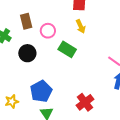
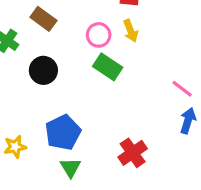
brown rectangle: (26, 21) -> (43, 19), turned -42
pink circle: (48, 31) -> (99, 35), moved

